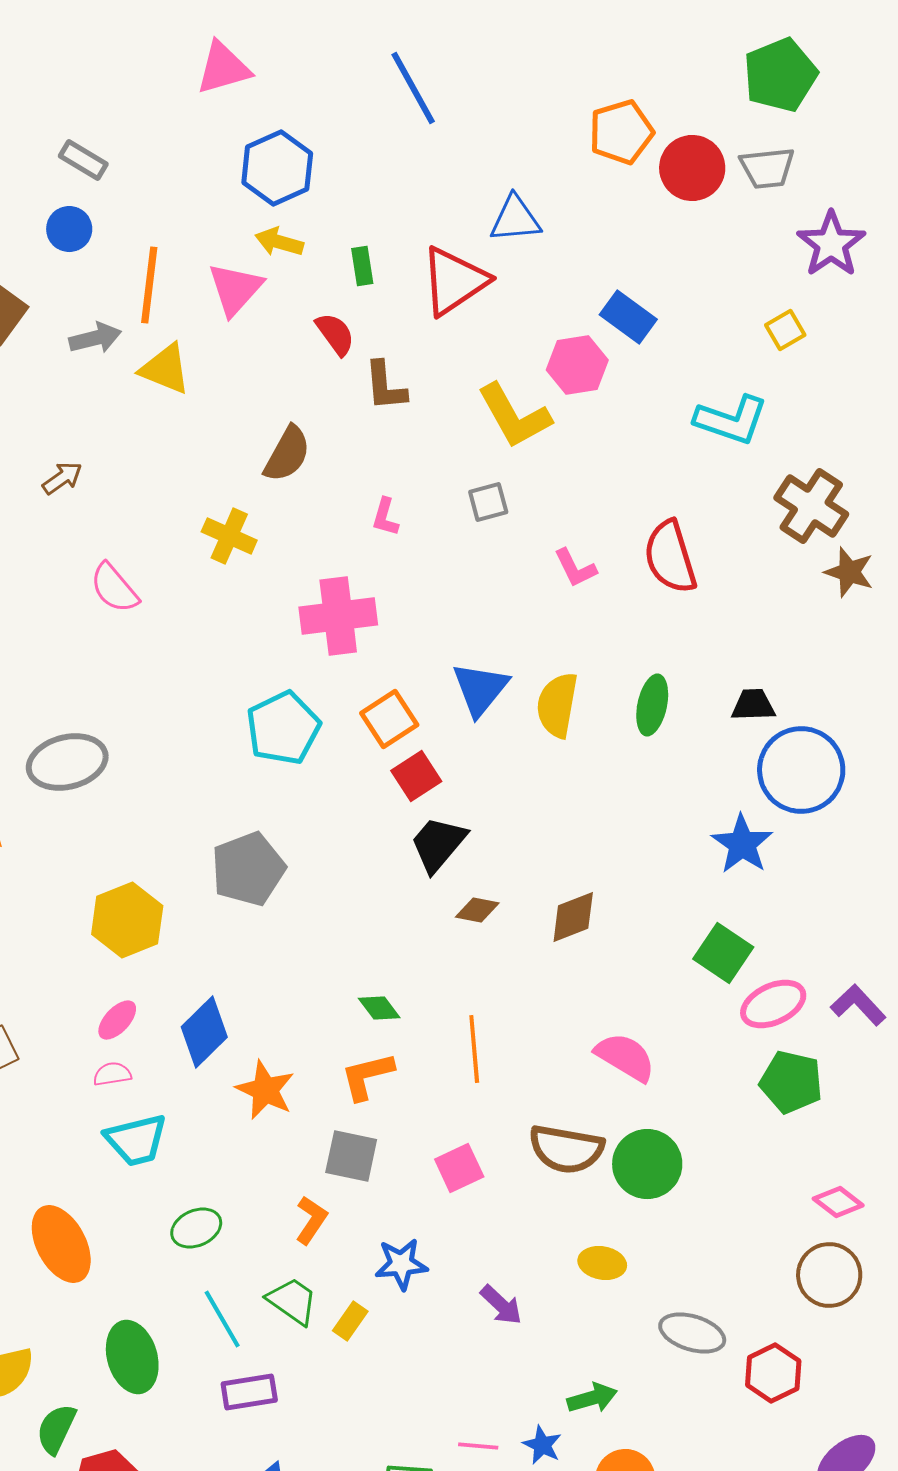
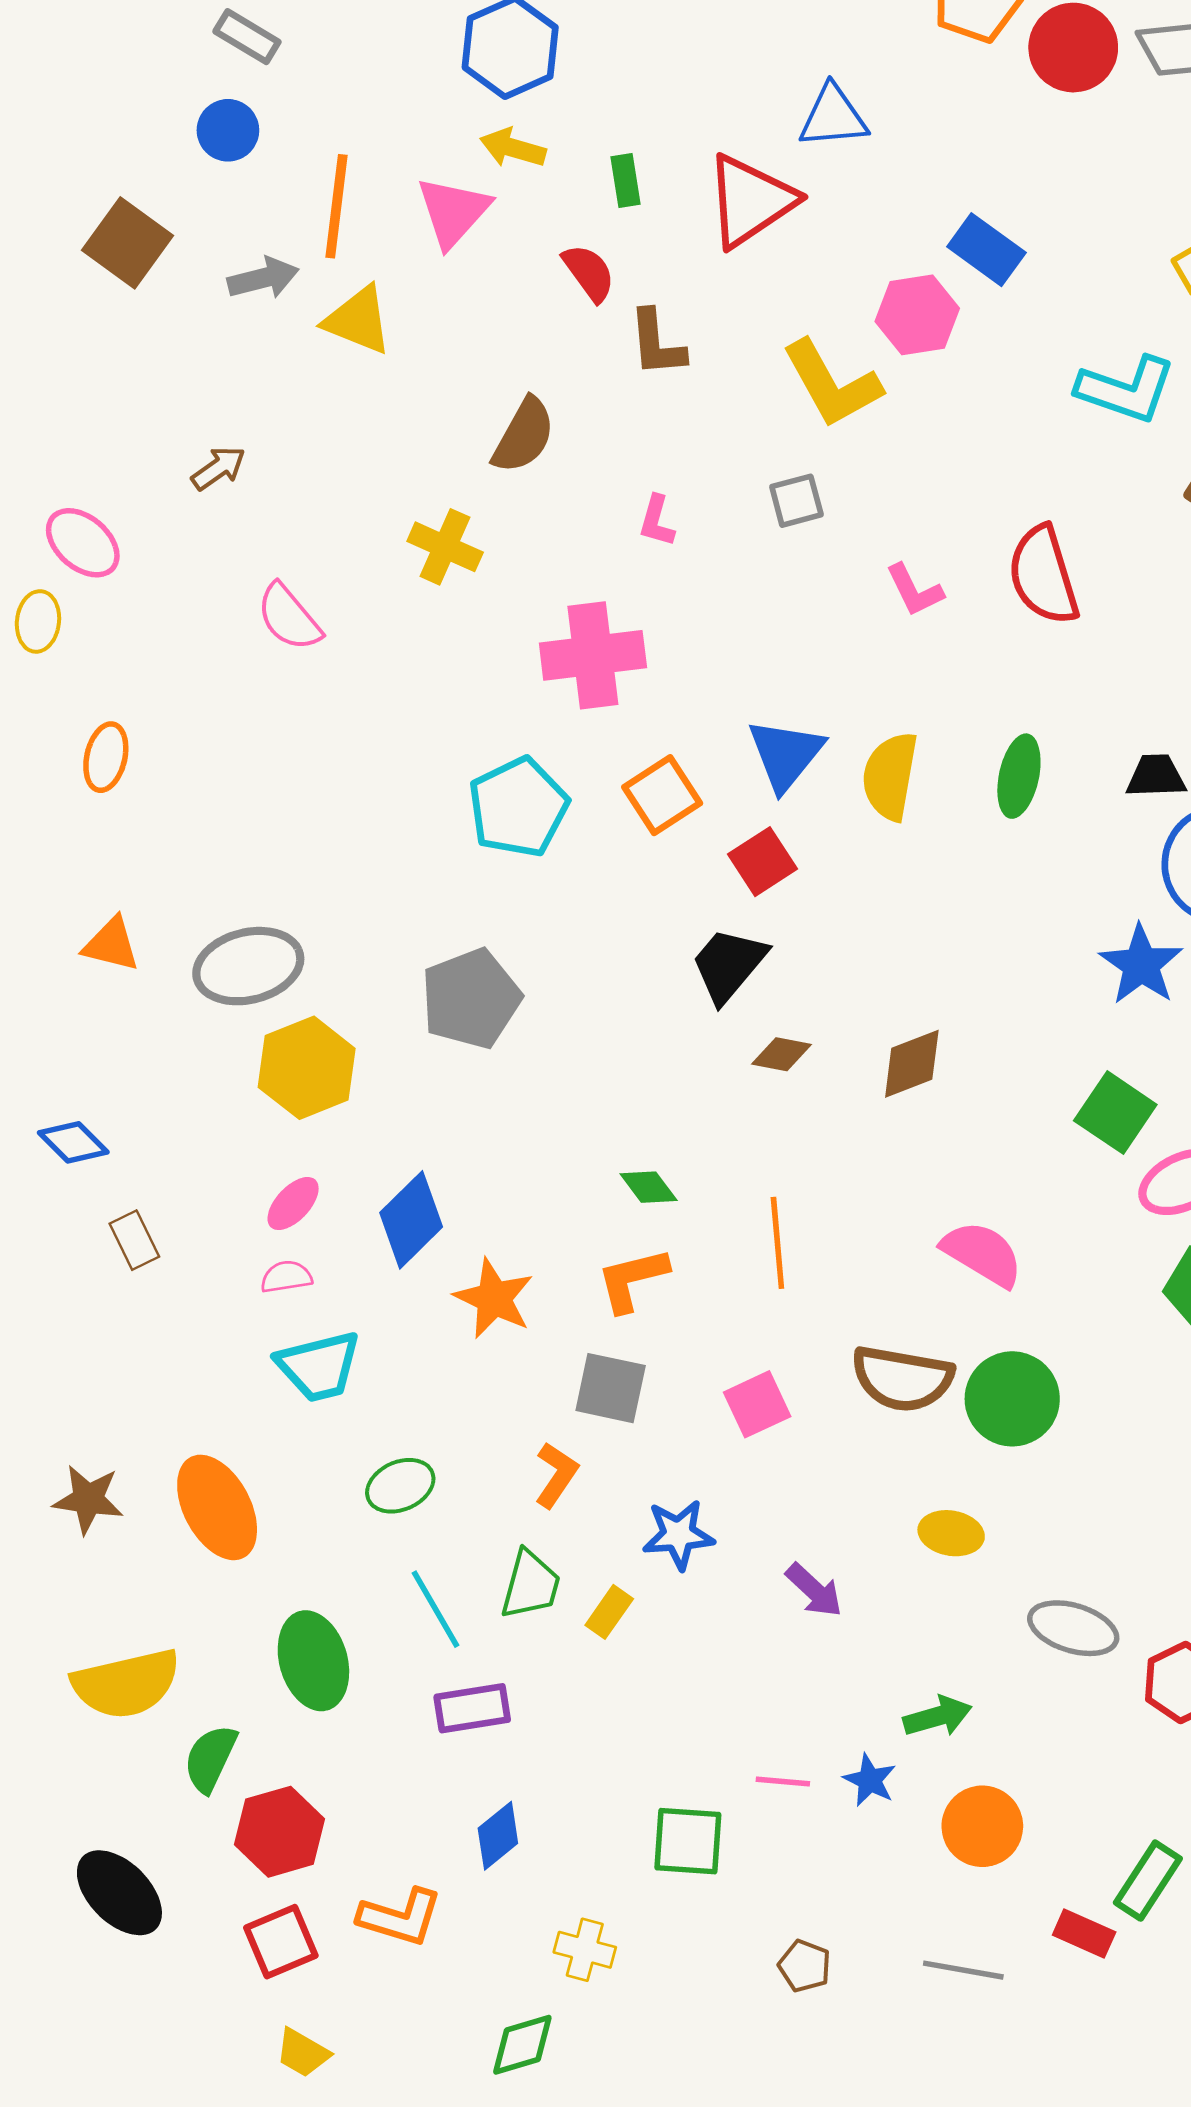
gray ellipse: (67, 762) -> (248, 966), moved
red square: (416, 776) -> (763, 862), moved
green trapezoid: (292, 1301) -> (531, 1585), turned 70

